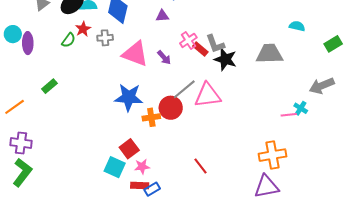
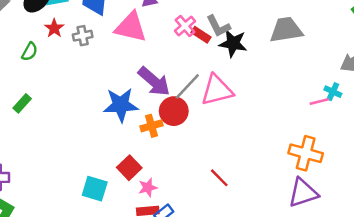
green semicircle: (68, 40) -> (30, 52), moved
pink triangle: (135, 54) -> (131, 27), moved
purple arrow: (164, 57) -> (154, 81), moved, size x1.8
orange cross: (273, 155) -> (306, 153), turned 32
cyan square: (115, 167) -> (95, 189), moved

